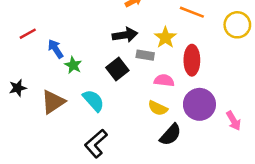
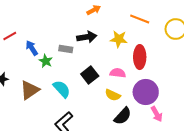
yellow star: (165, 37) -> (119, 39), turned -30
gray rectangle: (145, 55) -> (66, 49), moved
black square: (117, 69) -> (90, 75), moved
pink arrow: (234, 121) -> (157, 114), moved

